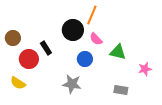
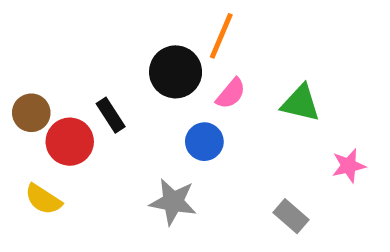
brown circle: (13, 38) -> (31, 113), moved
pink semicircle: (96, 39) -> (231, 94), turned -96
green triangle: (118, 52) -> (301, 103), moved
gray rectangle: (121, 90) -> (291, 216), turned 32

